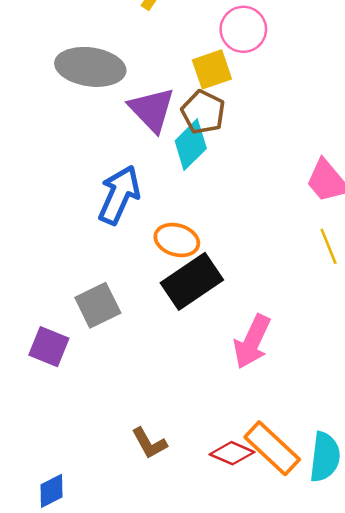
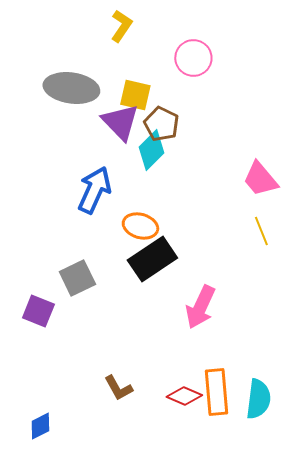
yellow square: (212, 69) -> (135, 95), moved, turned 32
orange rectangle: (272, 448) -> (216, 392), turned 42

